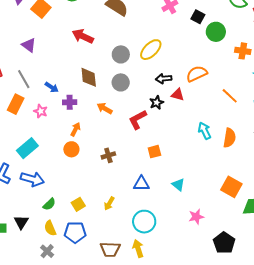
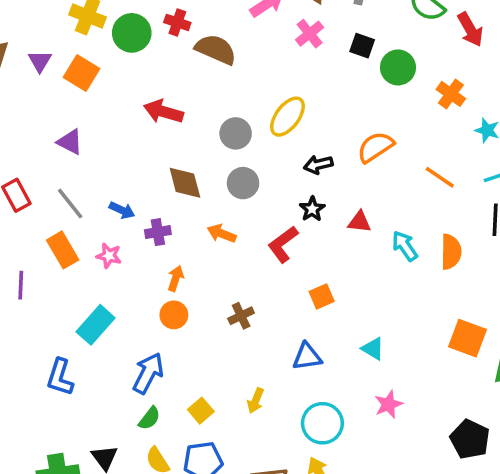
orange cross: (243, 51) -> (451, 94), turned 35
red triangle: (178, 95) -> (359, 222), moved
orange rectangle: (16, 104) -> (63, 250), turned -48
blue arrow: (32, 179) -> (148, 373), moved, turned -70
pink star: (196, 217) -> (388, 404), moved

